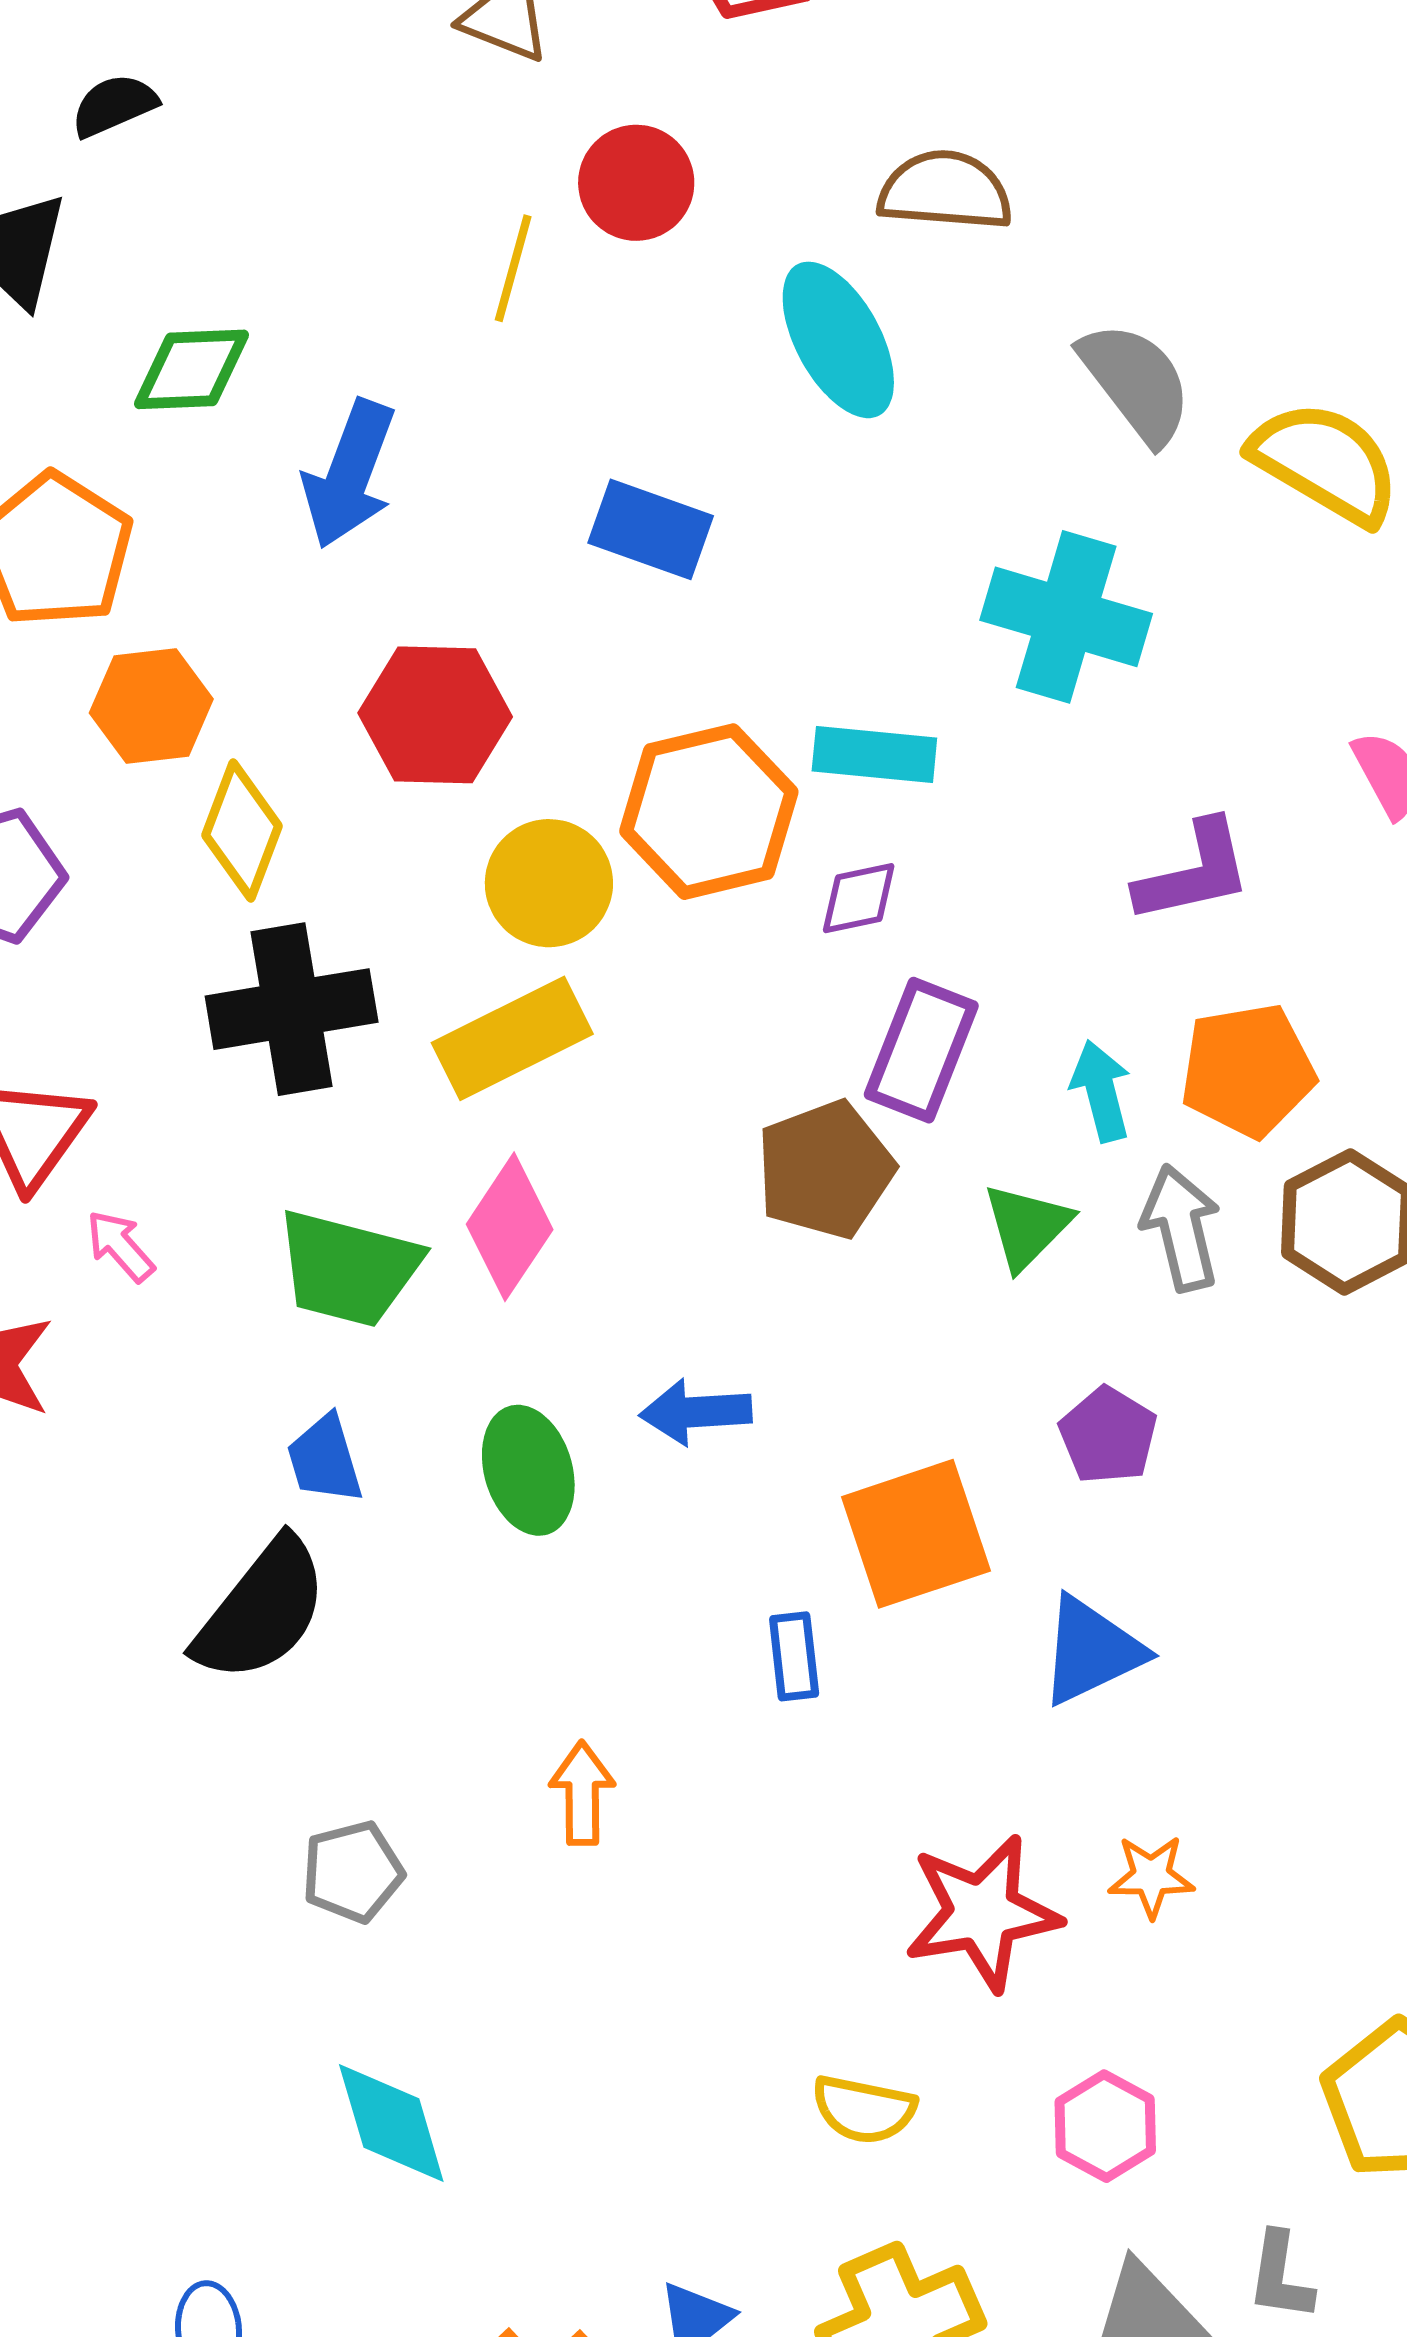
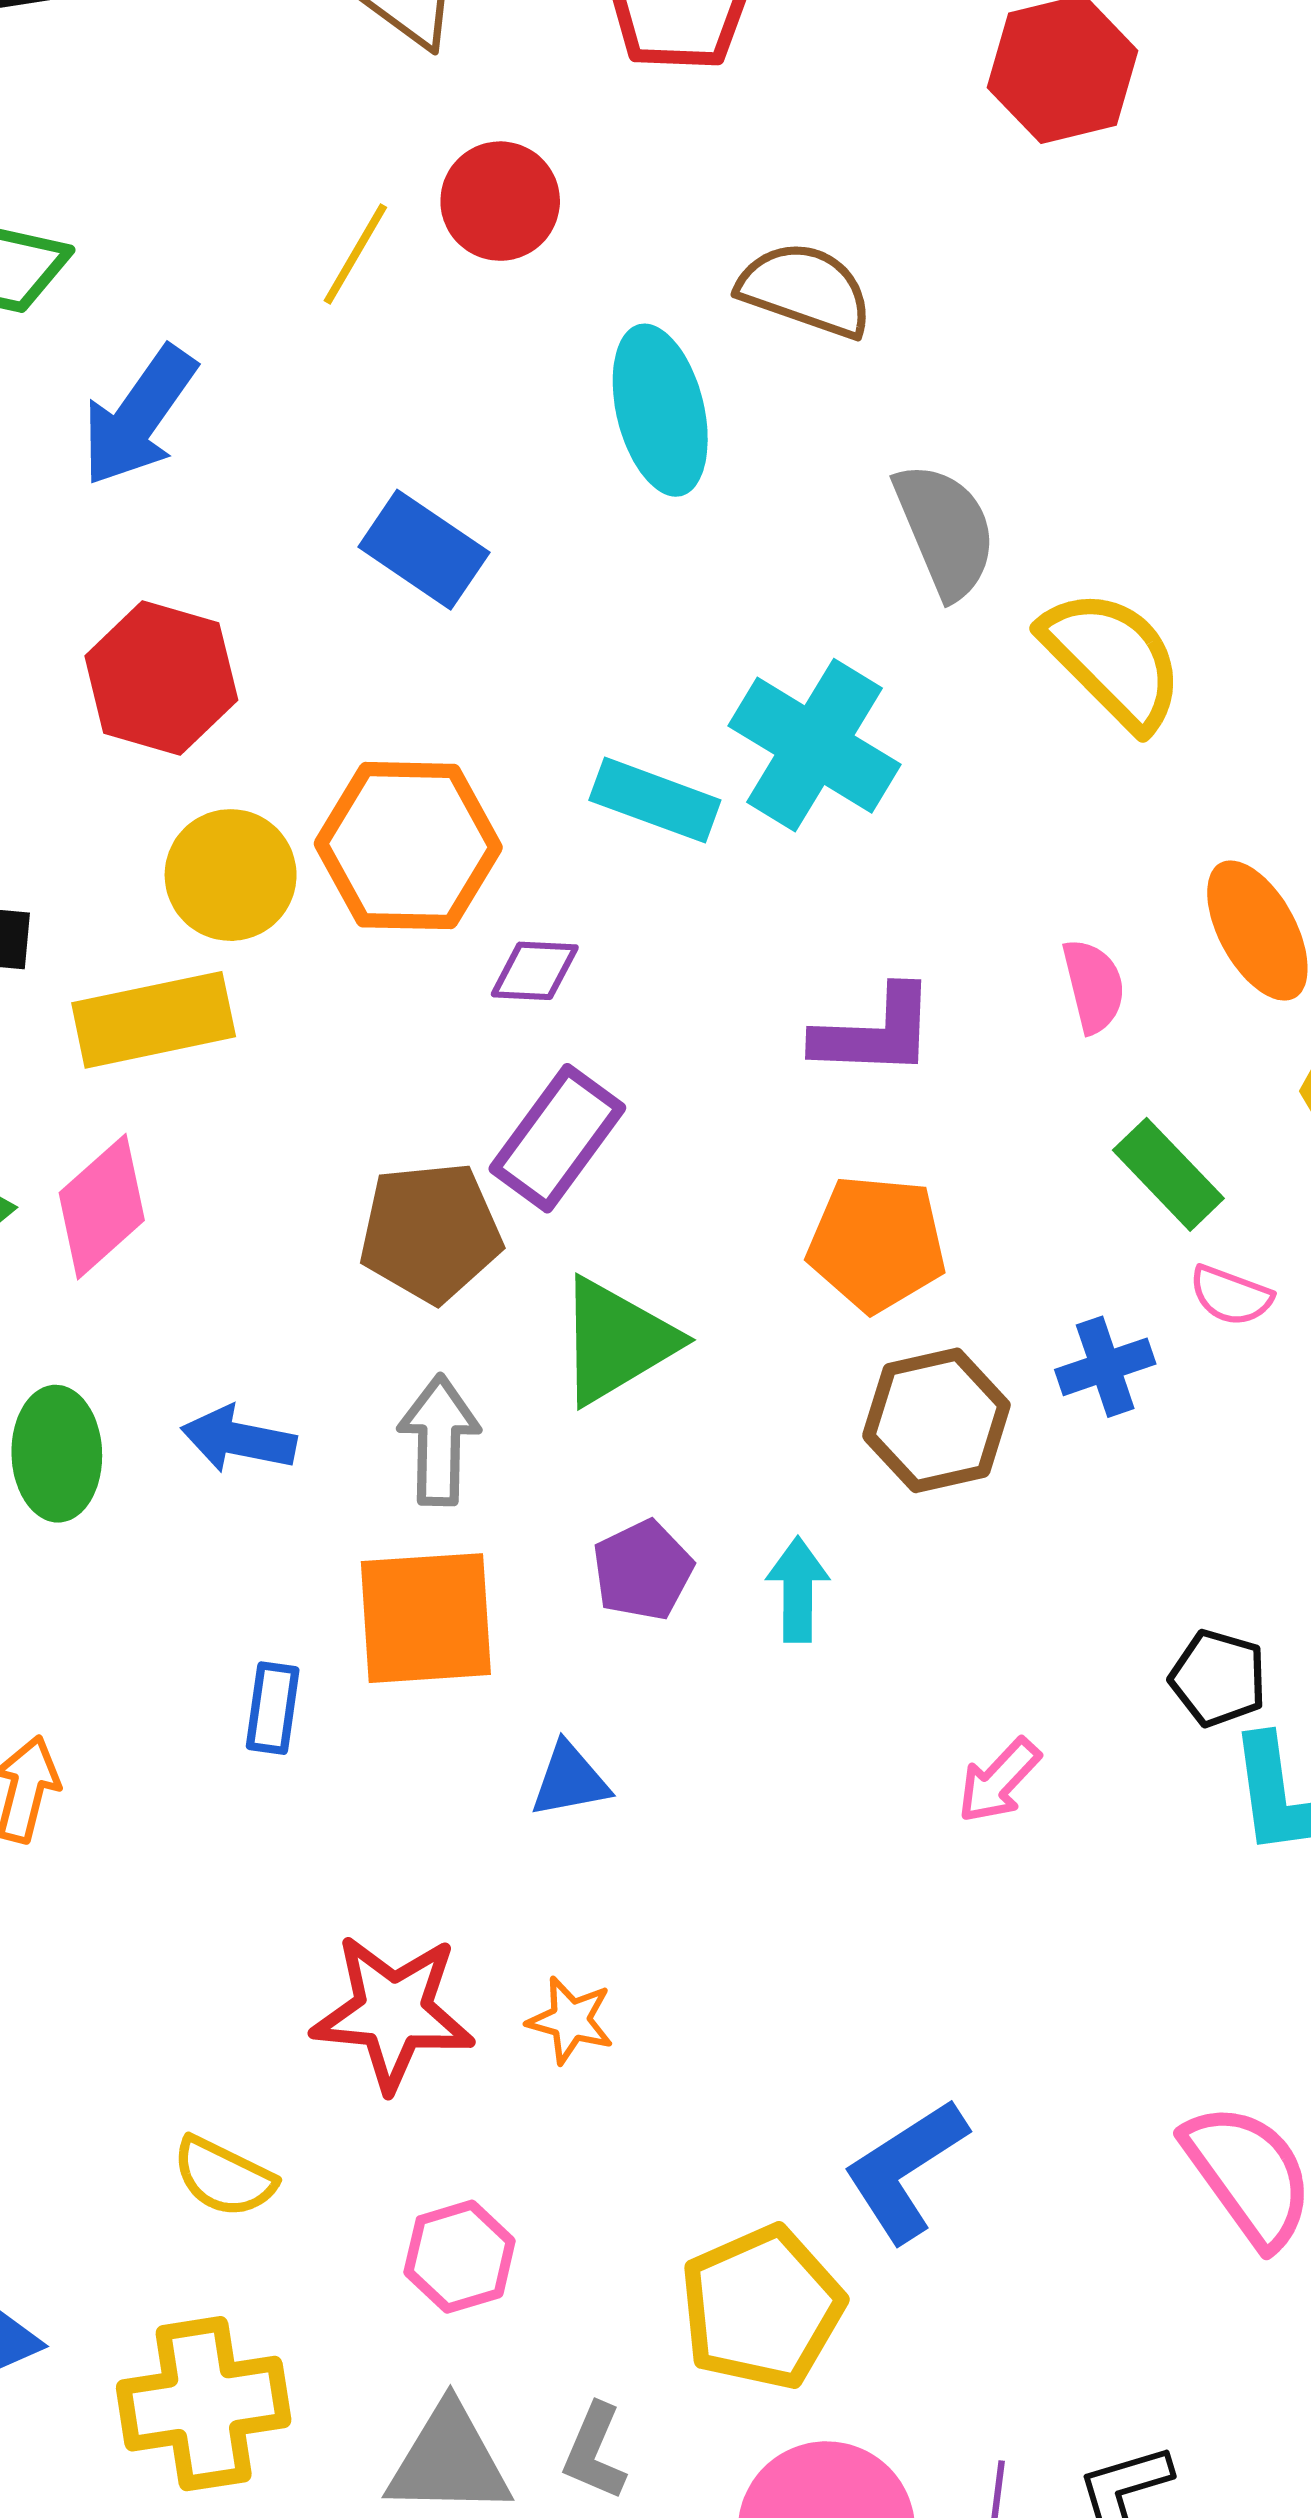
cyan rectangle: (874, 754) -> (655, 800), moved
cyan arrow: (1101, 1091) -> (798, 1590), moved
green triangle: (1027, 1226) -> (616, 1341), size x1.4
gray arrow: (1181, 1228) -> (439, 1440), moved
blue triangle: (1091, 1651) -> (570, 1780), size x0.7

